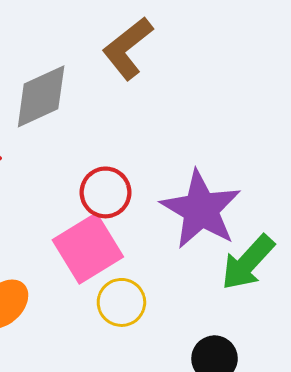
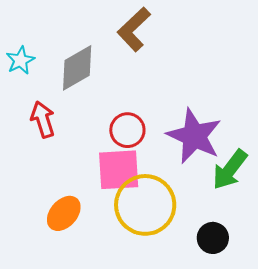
pink square: (88, 248) -> (119, 170), turned 33
yellow circle: (121, 302) -> (145, 205), size x1.8

